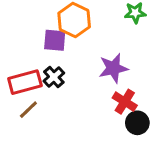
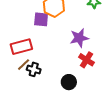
black cross: (54, 77) -> (34, 69), moved, turned -32
black circle: (137, 123) -> (69, 82), moved

